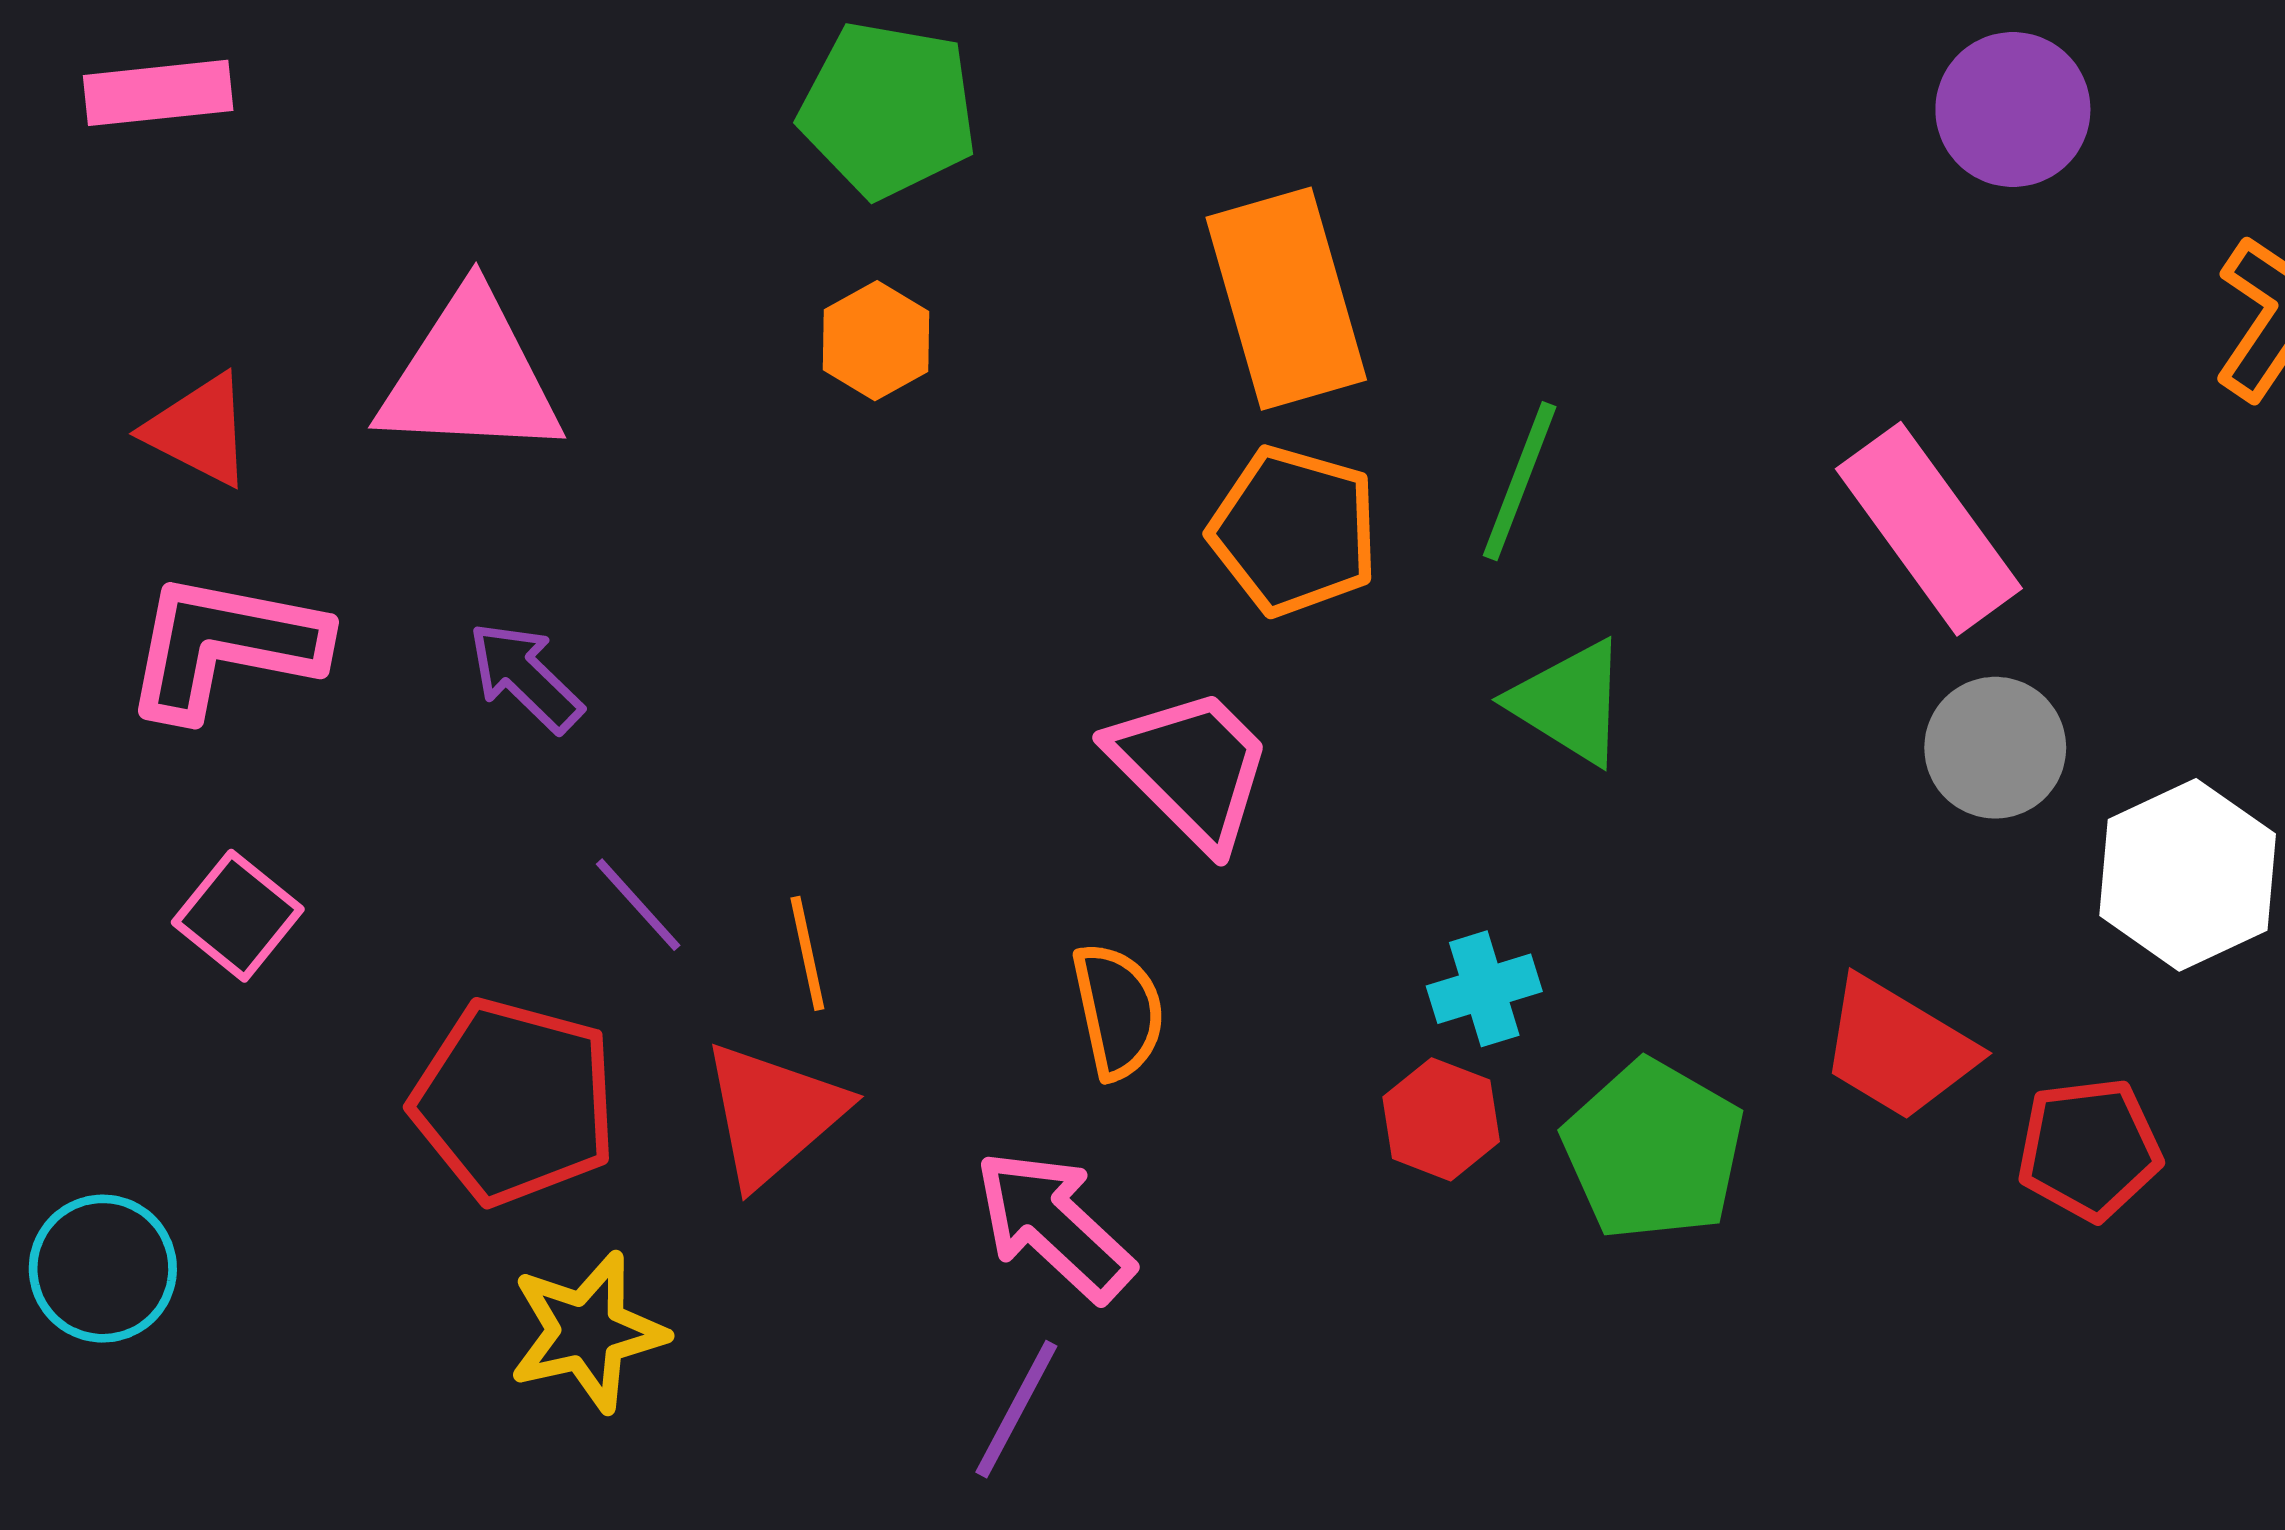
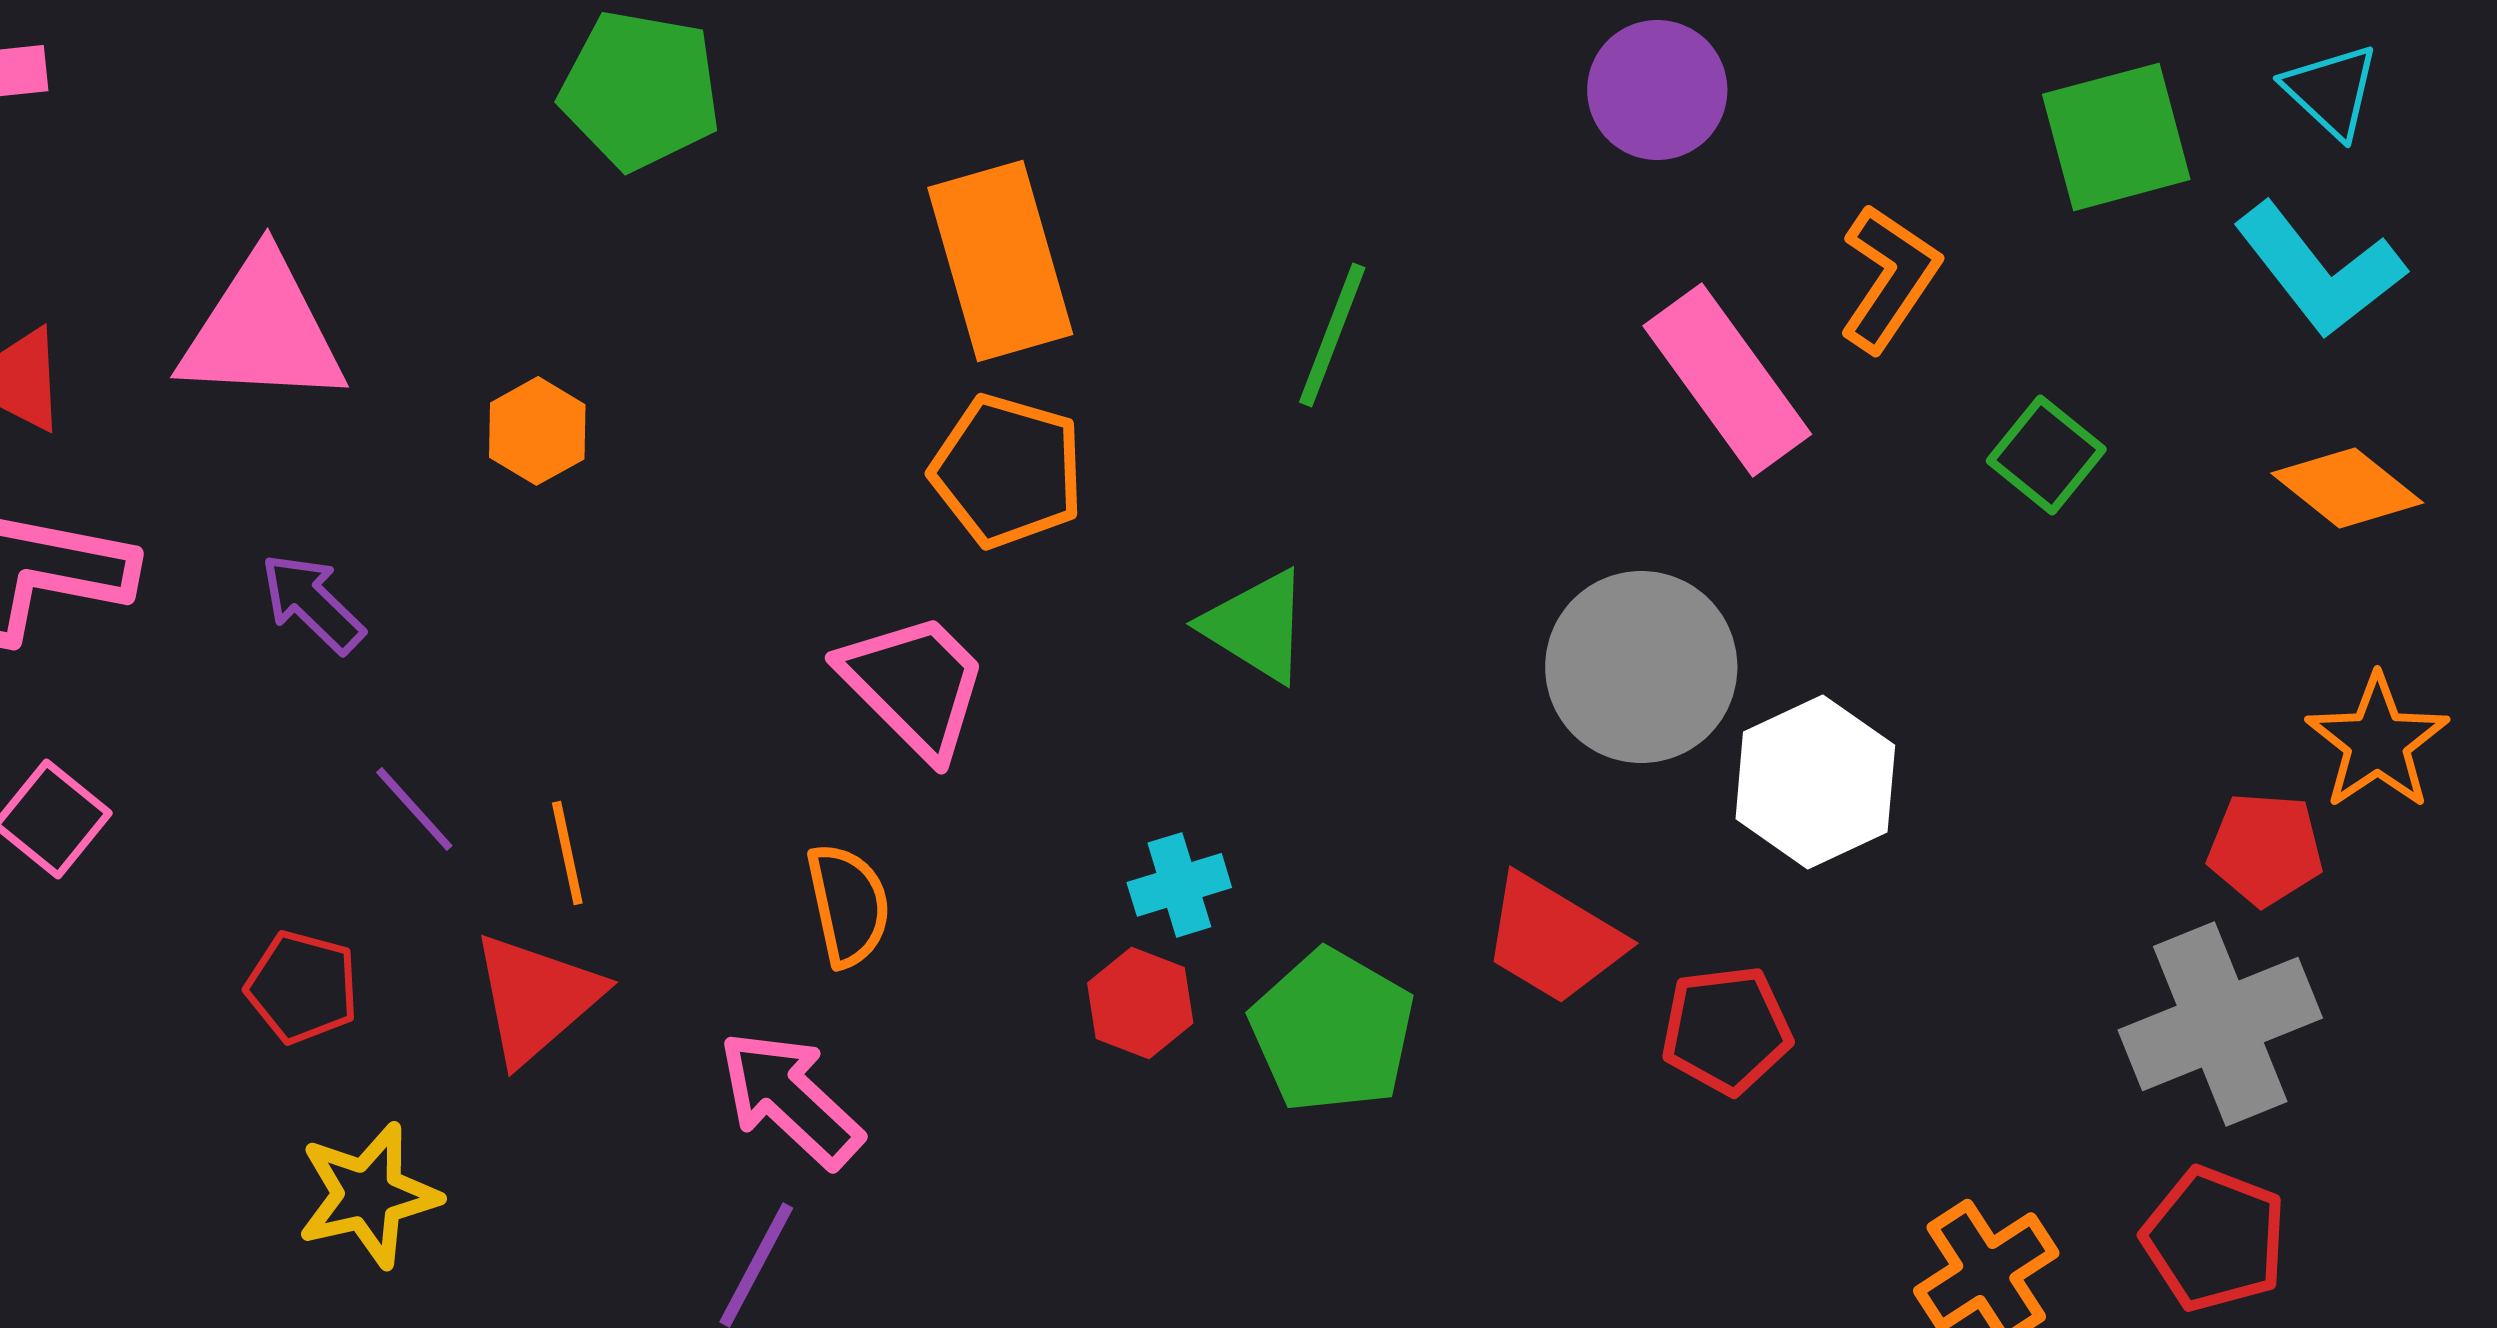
orange hexagon: (876, 341) -> (537, 431), moved
green line: (1520, 481) -> (1332, 335), moved
pink rectangle: (1929, 529) -> (1727, 380), moved
gray circle: (1995, 748) -> (1641, 667), size x1.5
red pentagon: (514, 1102) -> (302, 987), size x0.6

